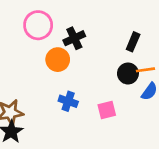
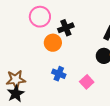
pink square: (107, 110) -> (87, 82), turned -32

